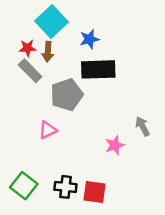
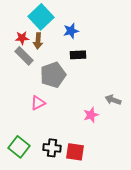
black rectangle: (98, 69) -> (78, 55), size x0.6
gray arrow: (142, 126) -> (113, 100), turned -42

